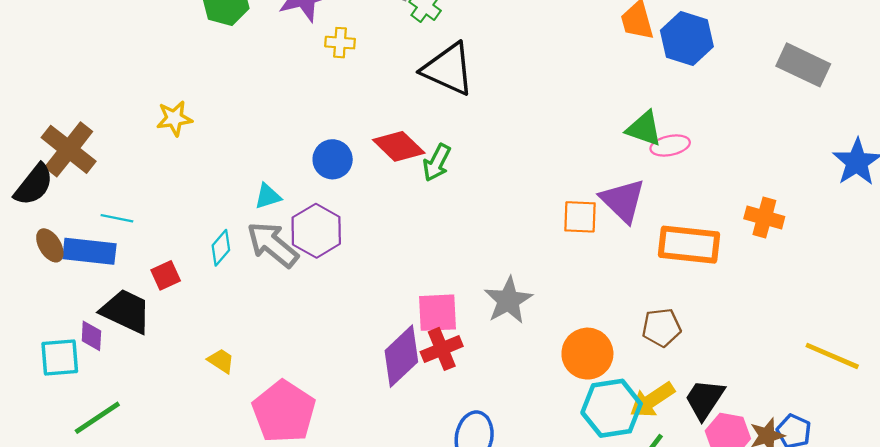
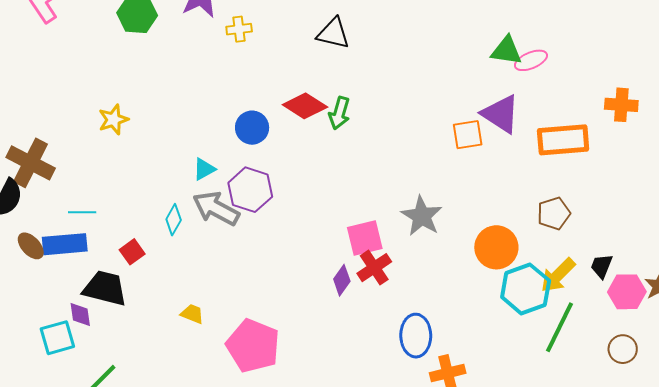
black triangle: (448, 69) -> (333, 33), size x0.7
purple diamond: (401, 356) -> (342, 280), size x0.6
black trapezoid: (705, 399) -> (601, 266), size x0.7

